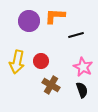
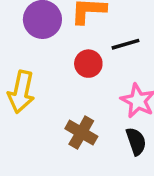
red circle: (41, 61) -> (88, 64), moved

